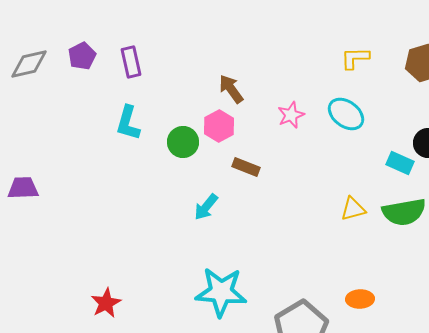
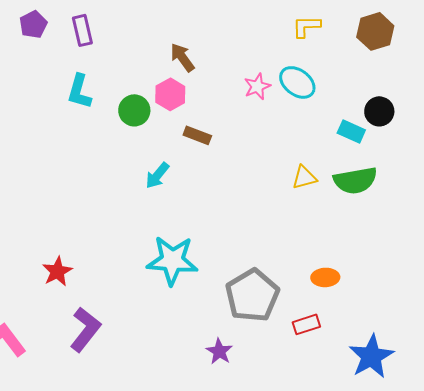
pink star: (291, 115) -> (257, 86), moved
orange ellipse: (360, 299) -> (325, 277), moved

